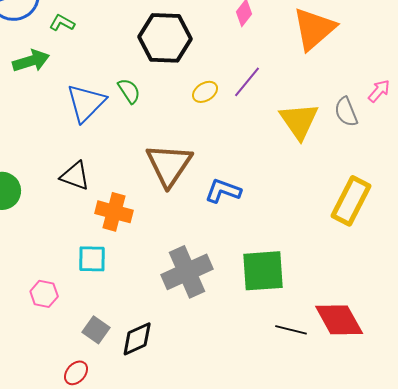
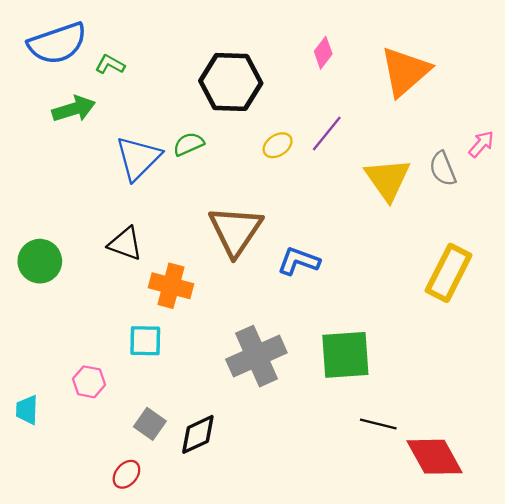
green semicircle: (129, 91) -> (189, 144), turned -80
red diamond: (339, 320) -> (434, 457), moved

